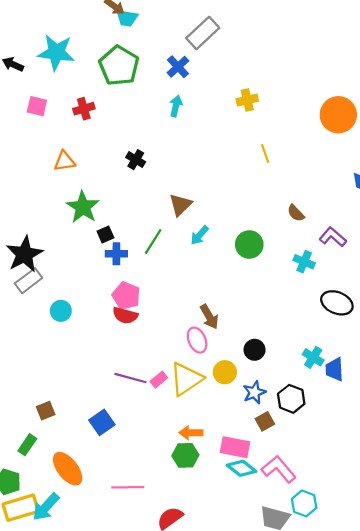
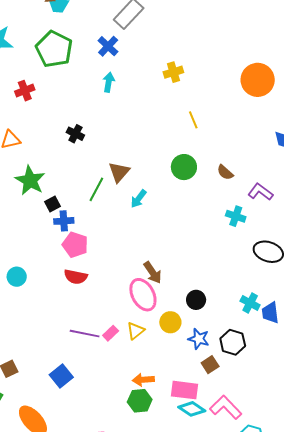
green line: (153, 241) -> (96, 189), moved
green circle: (249, 244) -> (184, 167), moved
pink pentagon: (126, 296) -> (75, 245), moved
pink ellipse: (197, 340) -> (143, 295), size x1.4
yellow triangle: (186, 379) -> (136, 331), size x0.6
blue star: (254, 392) -> (199, 339), turned -30

